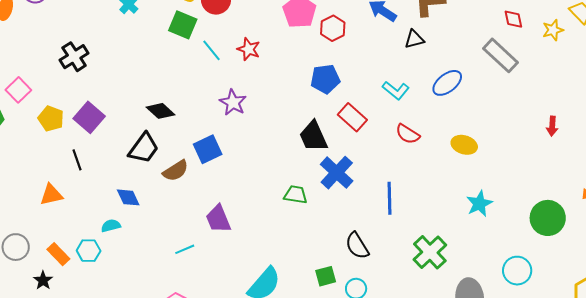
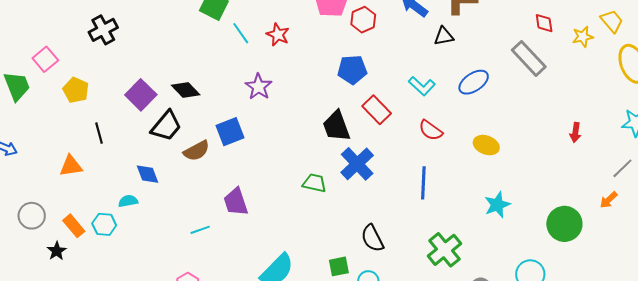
purple square: (89, 117) -> (141, 95), moved
blue line: (389, 198) -> (423, 183), moved

